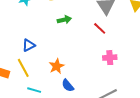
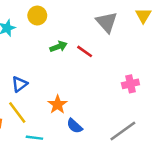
red line: (100, 28) -> (85, 51), moved
pink cross: (110, 58) -> (130, 84), moved

